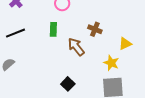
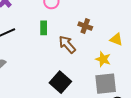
yellow triangle: (125, 44) -> (116, 39), turned 48
black square: (68, 84) -> (60, 82), size x1.5

